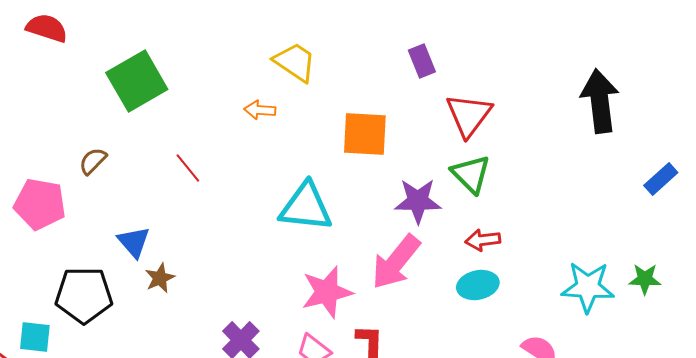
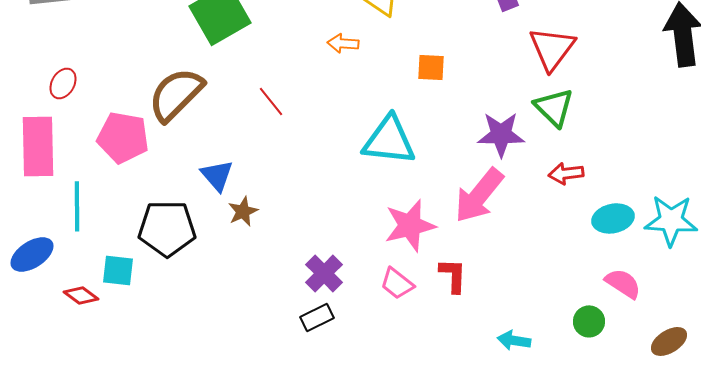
orange square: (365, 134) -> (431, 67), moved, size x0.6
brown semicircle: (93, 161) -> (176, 94), size x2.0
cyan ellipse: (478, 285) -> (613, 218), moved

